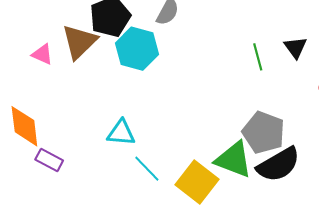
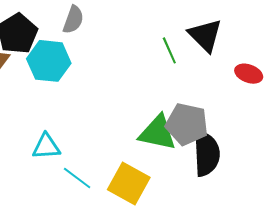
black triangle: (295, 47) -> (205, 35), size x1.5
green triangle: (234, 160) -> (157, 133), moved
black semicircle: (278, 165) -> (206, 154), turned -54

